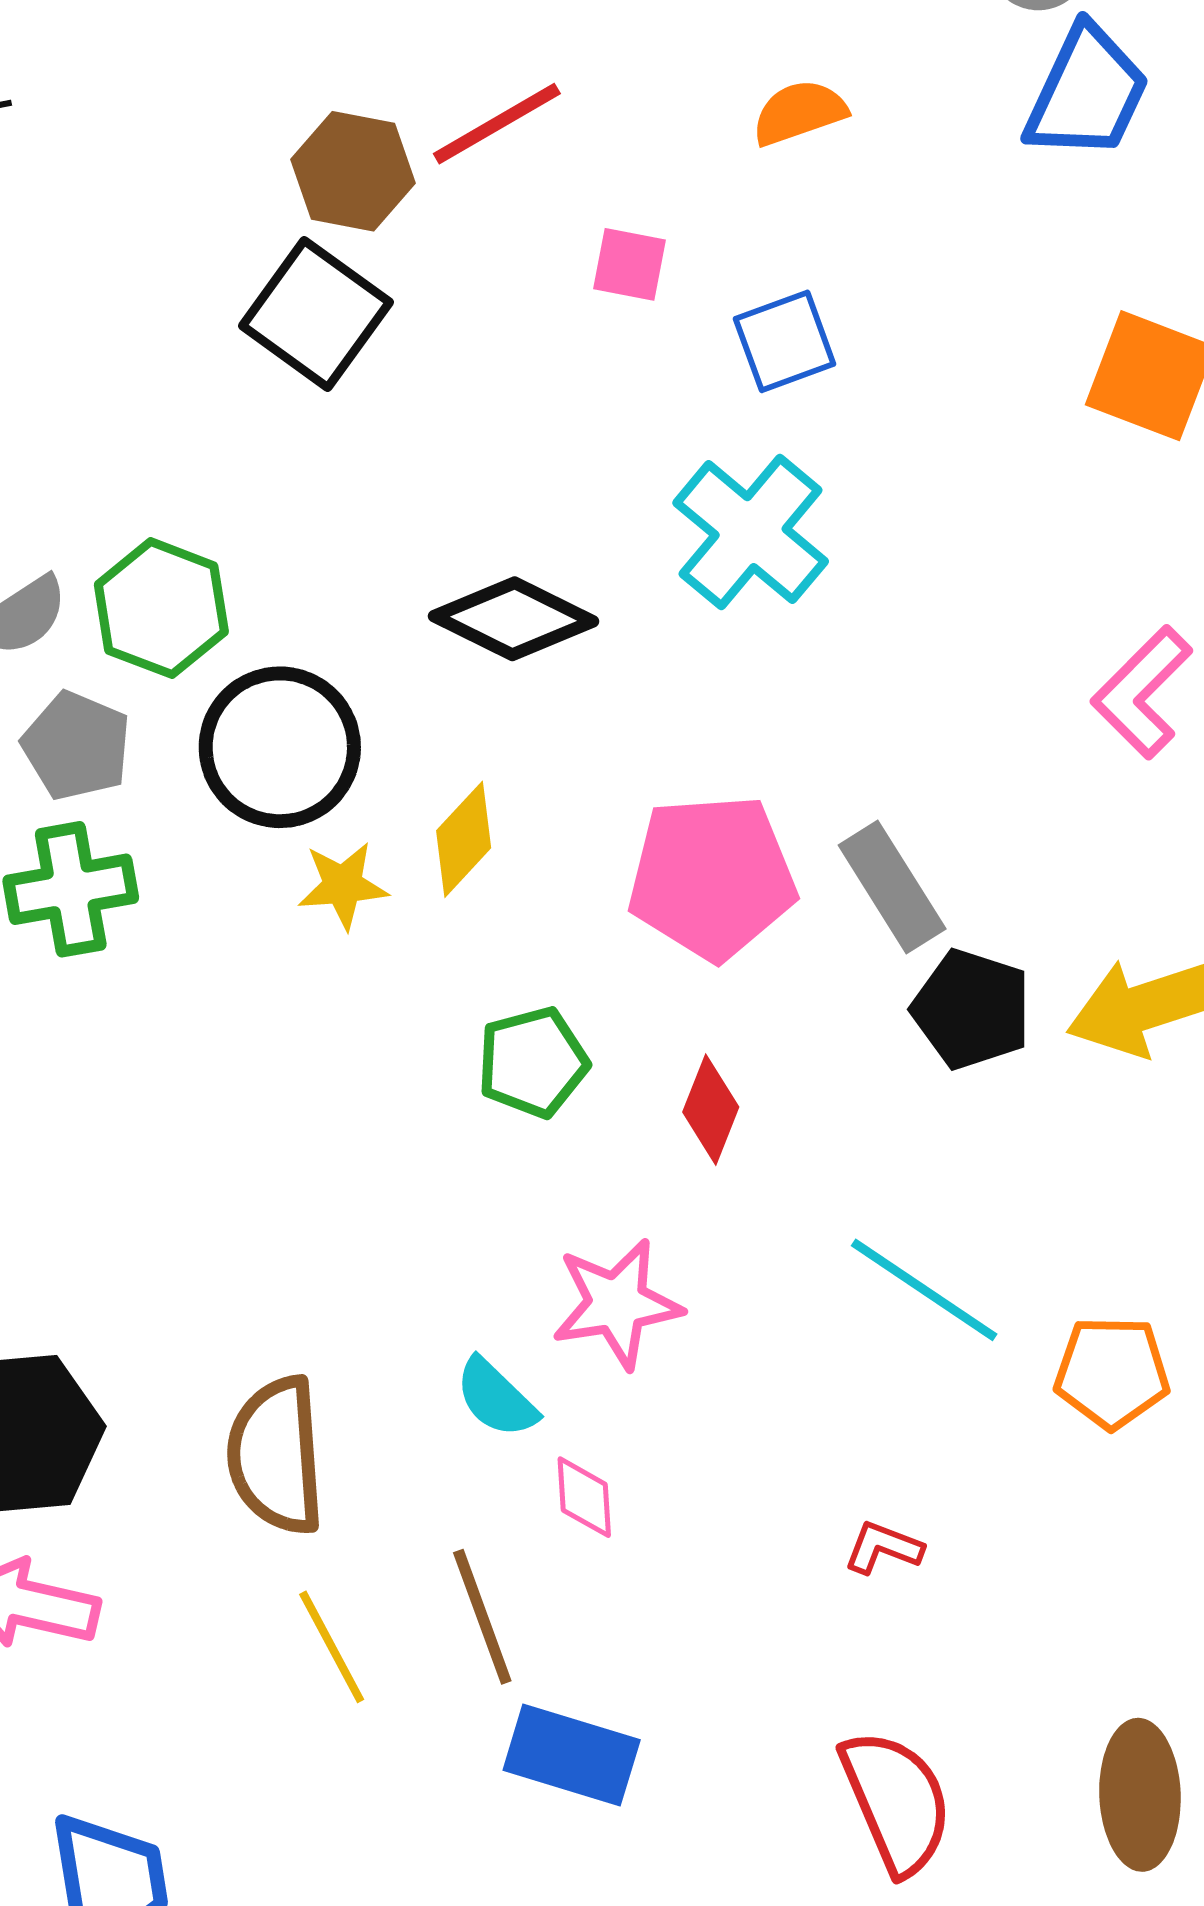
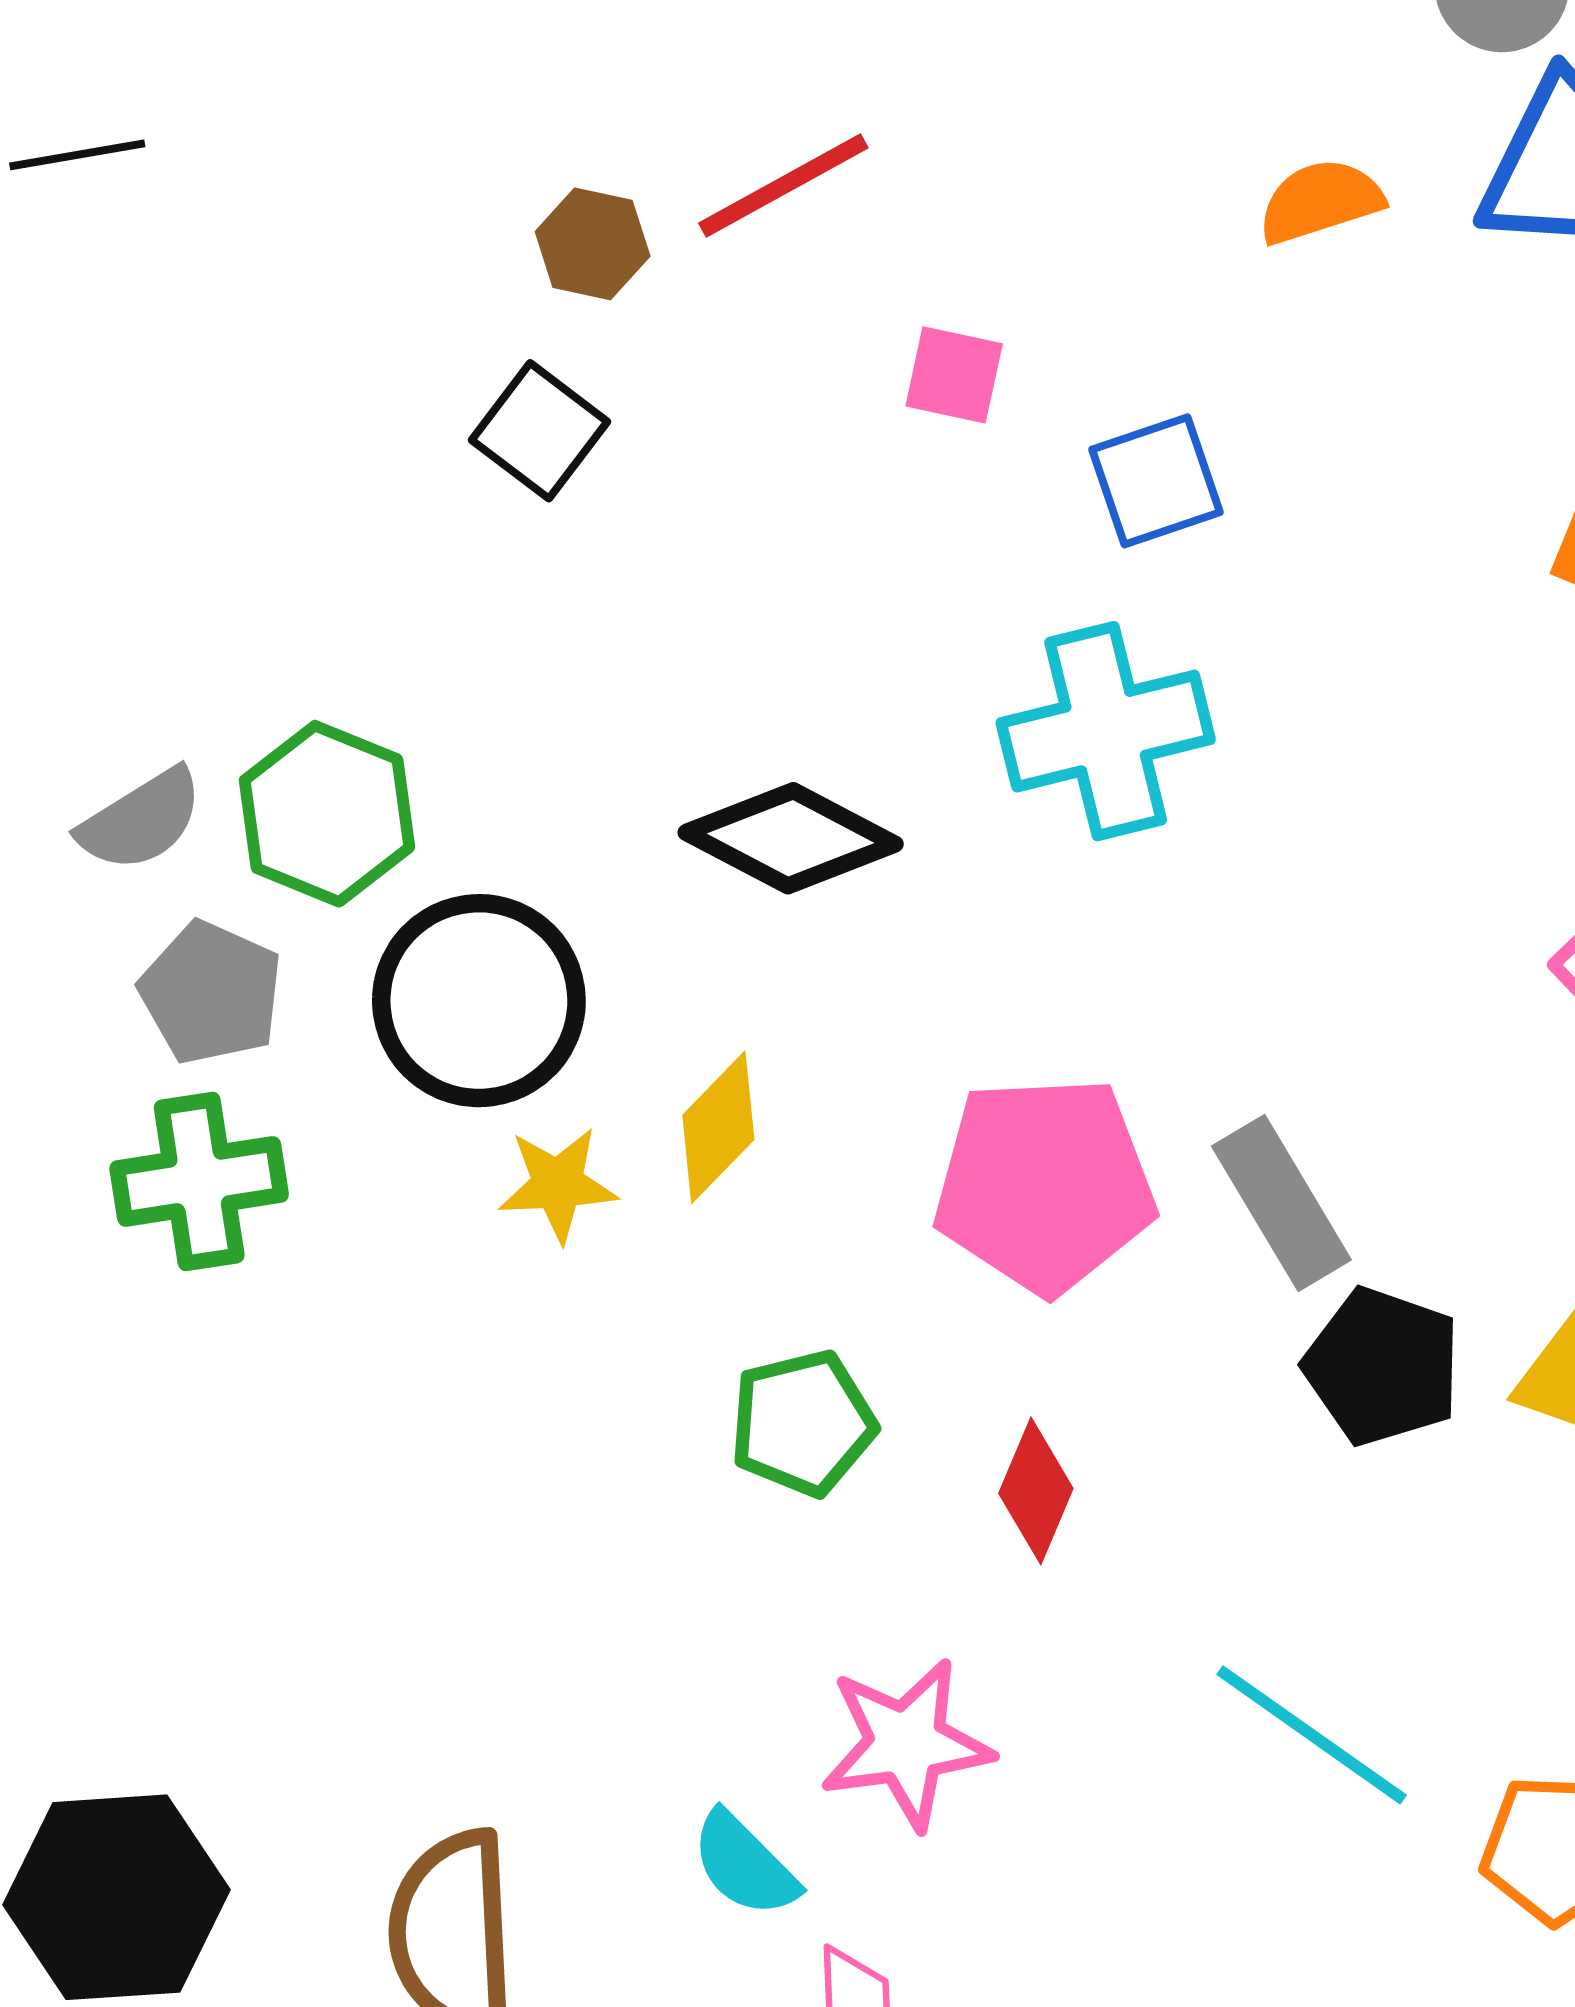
orange semicircle: (799, 112) -> (1320, 201), moved
brown hexagon: (353, 171) -> (593, 244), size x0.7
black square: (316, 314) -> (539, 431), size x0.7
cyan cross: (751, 532) -> (1106, 731), turned 35

